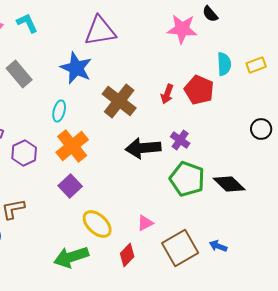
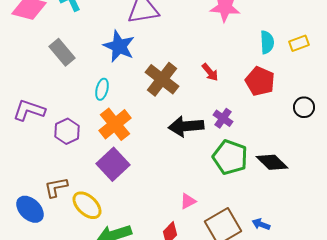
red pentagon: (199, 90) -> (260, 81), moved
red arrow: (167, 94) -> (210, 72), turned -60
purple square: (70, 186) -> (113, 164), size x1.4
yellow ellipse: (97, 224) -> (87, 205), moved

